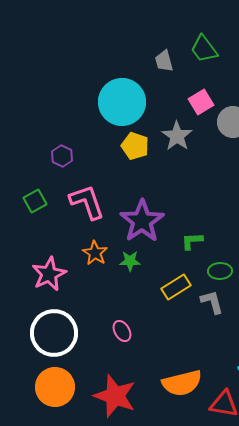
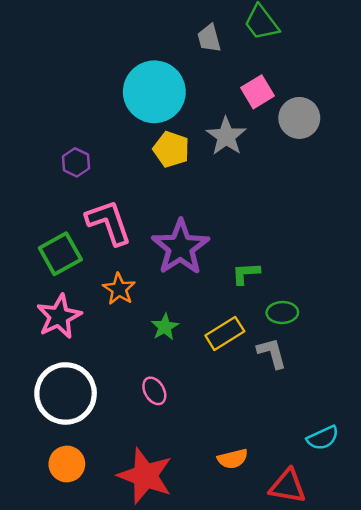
green square: (35, 201) -> (60, 254), moved, size x1.4
green star: (130, 261) -> (165, 327), moved, turned -30
orange semicircle: (182, 383) -> (233, 459), size x0.6
orange circle: (55, 387) -> (67, 464), size x0.7

